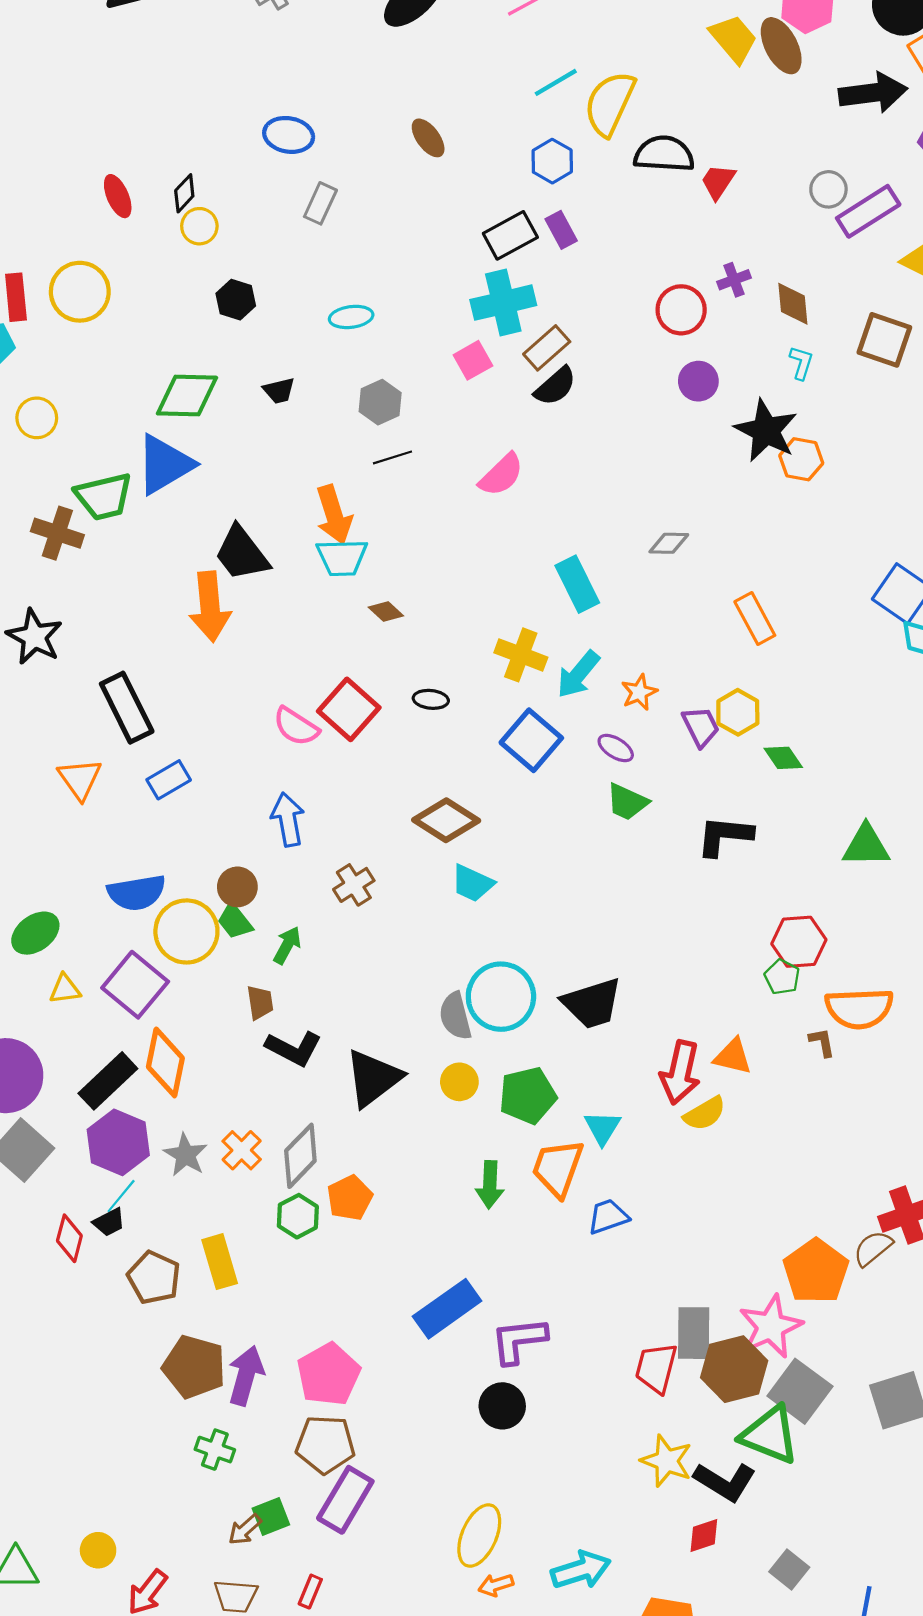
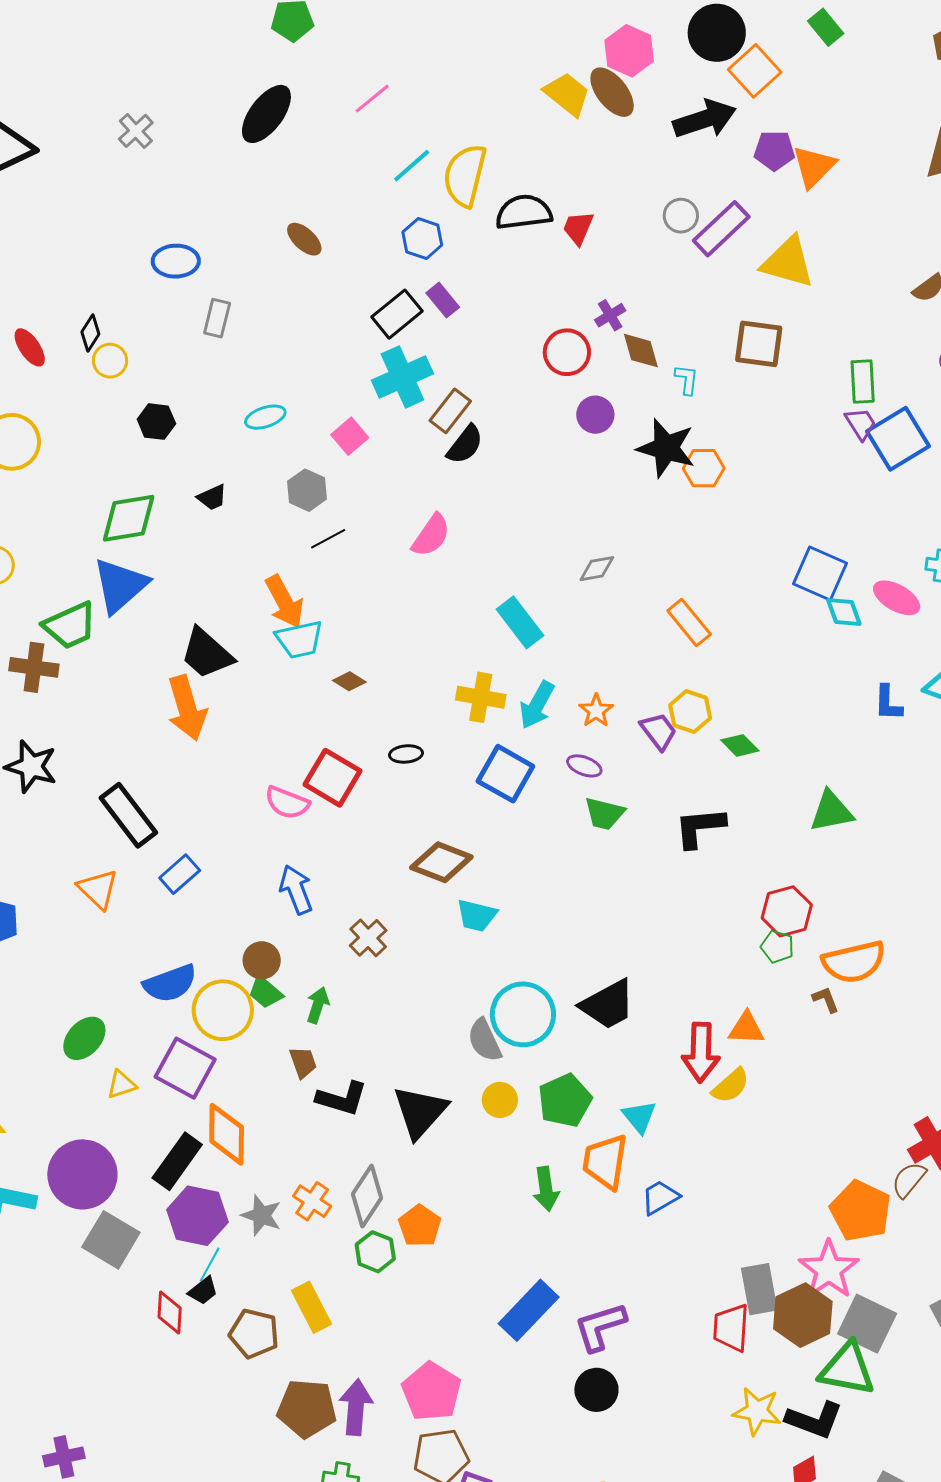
brown diamond: (793, 304) -> (641, 351), moved
pink square: (473, 360) -> (350, 436), moved

